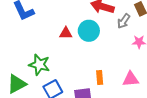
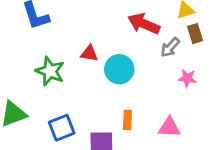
cyan circle: (89, 31) -> (119, 69), moved
green star: (39, 65) -> (50, 71), moved

